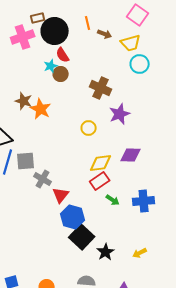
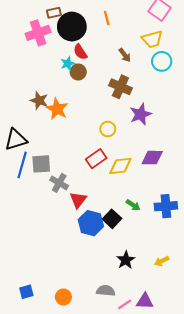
brown arrow: (105, 34) -> (125, 55), moved, turned 32
red rectangle: (100, 181) -> (96, 159), moved
black square: (82, 237) -> (112, 219), moved, size x0.7

